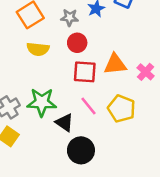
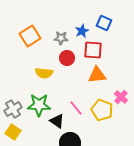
yellow semicircle: (38, 49) -> (44, 73), moved
red square: (85, 72) -> (93, 50), moved
pink cross: (146, 72) -> (121, 97), moved

